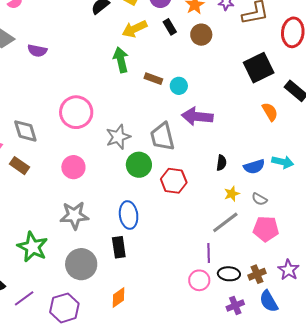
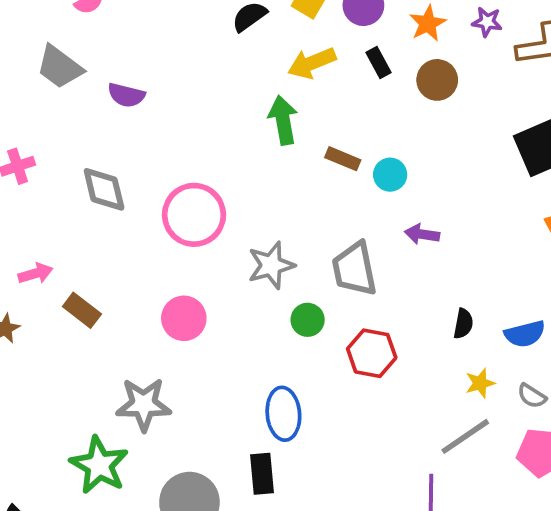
purple arrow: (197, 117) -> (422, 234), size x0.6
gray diamond: (25, 131) -> (104, 189), moved
green circle: (139, 165) -> (308, 320), size x0.7
gray star: (74, 215) -> (144, 404), moved

